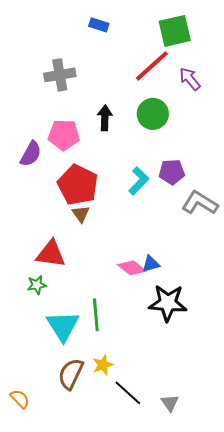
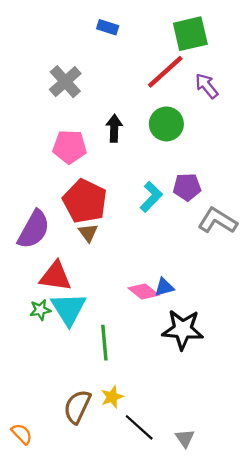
gray cross: (60, 75) -> (65, 82), turned -32
purple semicircle: (31, 154) -> (34, 229), moved, size x1.4
cyan triangle: (63, 326) -> (69, 309), moved

